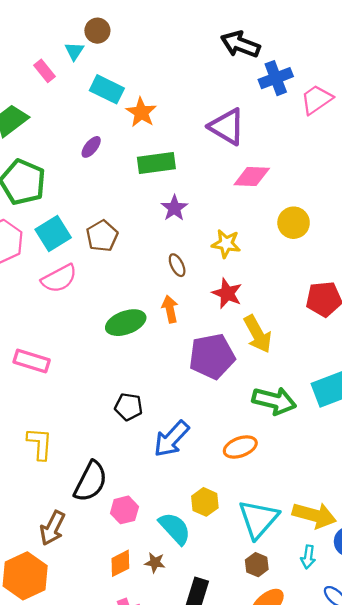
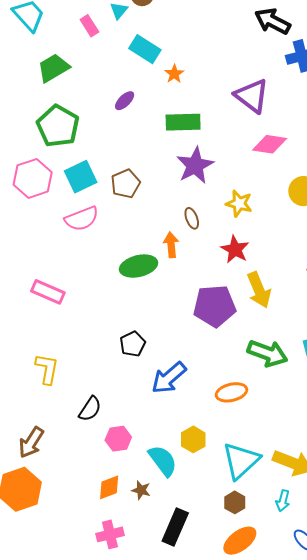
orange star: (141, 112) -> (174, 74), size x0.7
purple star: (174, 208) -> (195, 165), size x1.5
orange arrow: (170, 309) -> (171, 245), moved
black pentagon: (129, 407) -> (133, 344), turned 30
black semicircle: (91, 481) -> (90, 409), size x0.7
brown arrow: (52, 528) -> (31, 442), moved

